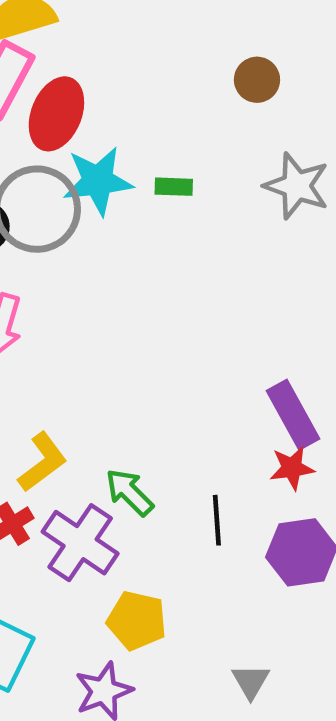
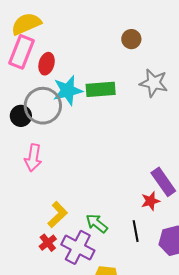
red ellipse: (56, 114) -> (47, 64), size x0.7
green rectangle: (174, 187) -> (101, 89), size x1.8
red star: (292, 468) -> (150, 201), moved

